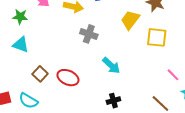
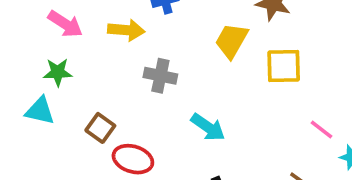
green star: (20, 17) -> (58, 72), moved
brown square: (40, 74) -> (100, 128), moved

